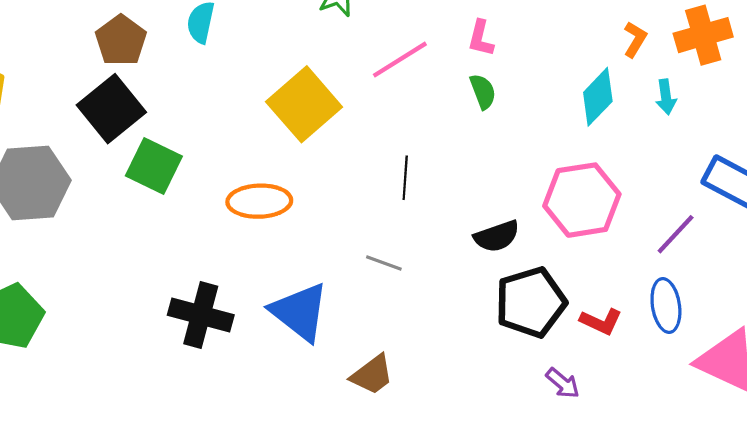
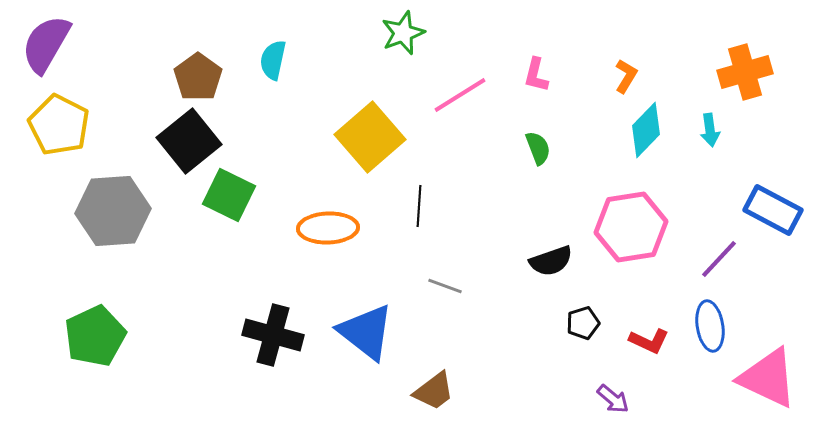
orange L-shape: (635, 39) -> (626, 76), moved
green semicircle: (483, 92) -> (538, 148), moved
black line: (405, 178) -> (419, 206), moved
black pentagon: (531, 302) -> (583, 323), size x0.5

